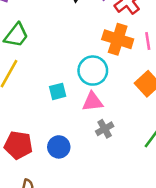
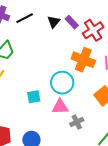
gray cross: (105, 129) -> (77, 122), moved

